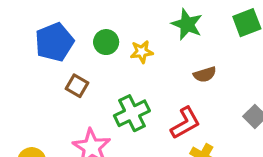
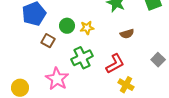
green circle: (106, 42) -> (67, 26), moved
yellow star: (142, 52) -> (87, 28), moved

